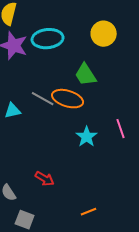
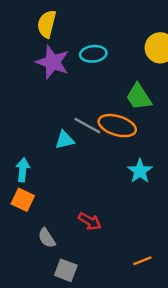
cyan ellipse: (48, 39) -> (93, 54), size x0.7
cyan triangle: (13, 111) -> (65, 140), moved

